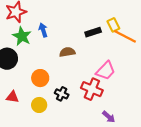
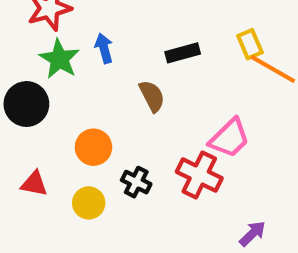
black rectangle: (93, 32) -> (183, 53), moved
brown semicircle: (67, 52) -> (152, 96), turned 70
purple arrow: (109, 117) -> (252, 234), moved, turned -88

